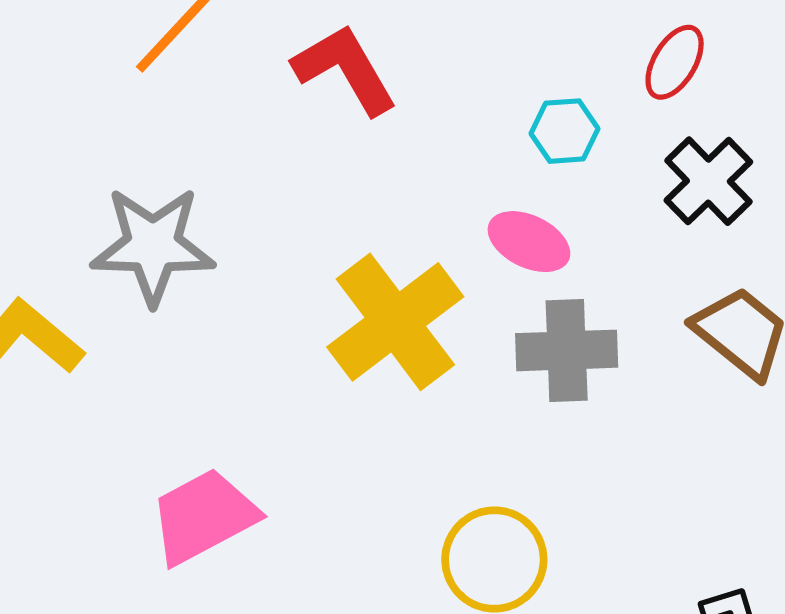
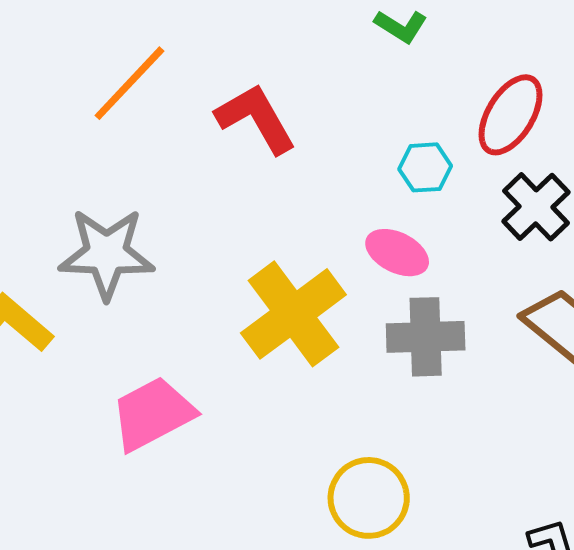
red ellipse: (675, 62) -> (510, 115), size x1.4
pink trapezoid: (204, 516) -> (153, 414), moved

